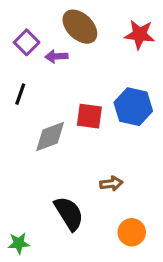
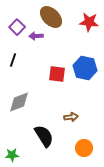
gray diamond: (50, 136) -> (19, 102), moved

